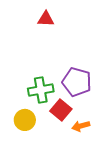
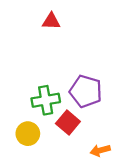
orange arrow: (81, 126) -> (100, 150), moved

